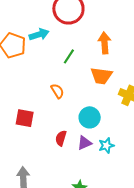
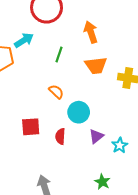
cyan circle: (90, 117) -> (79, 112), moved
red semicircle: (61, 138) -> (60, 136), moved
cyan star: (106, 145) -> (120, 145), moved

